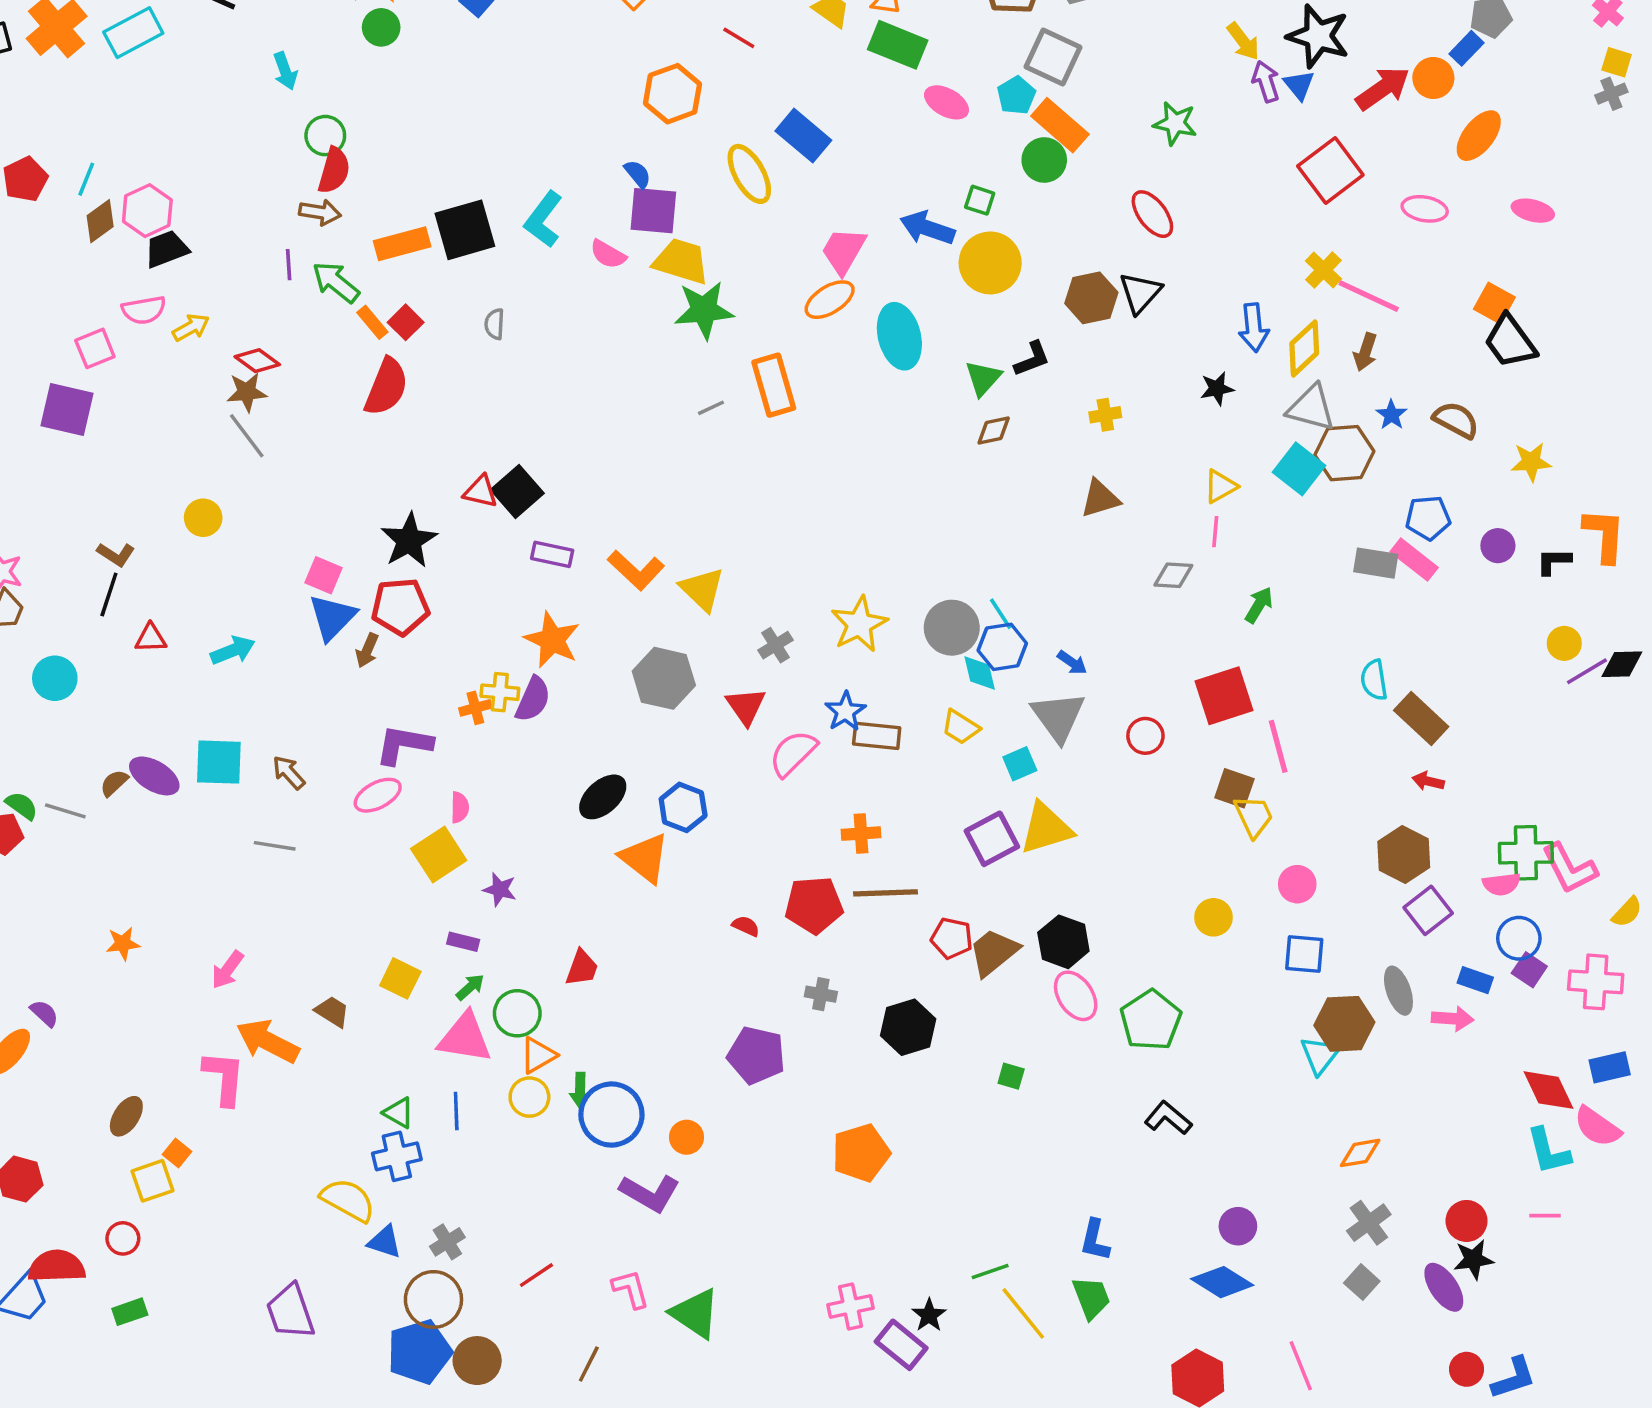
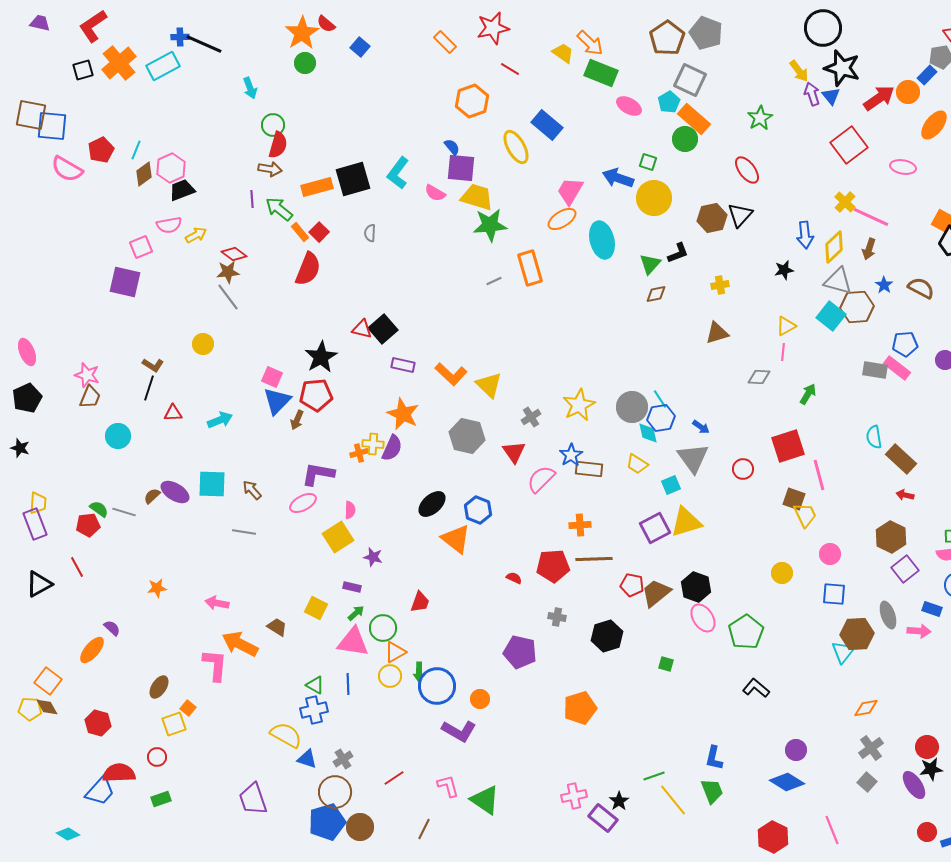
green star: (1175, 123) -> (760, 118), turned 30
pink arrow: (228, 970) -> (217, 603), turned 65

